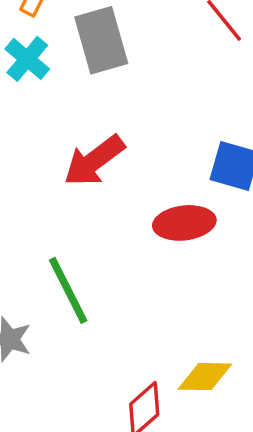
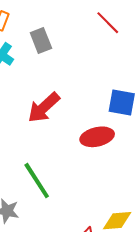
gray rectangle: (101, 40) -> (41, 40), size x0.7

